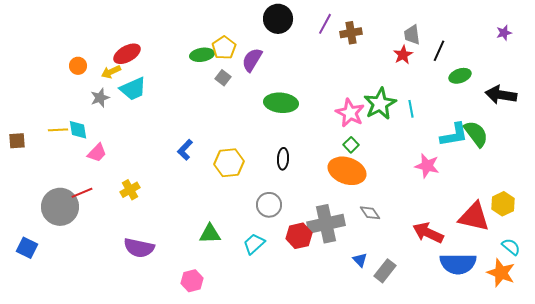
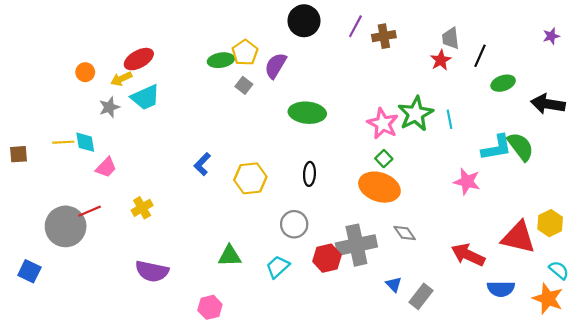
blue semicircle: (458, 264) -> (501, 289), size x0.7

